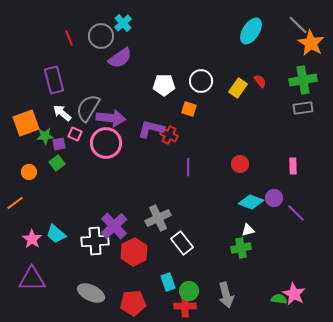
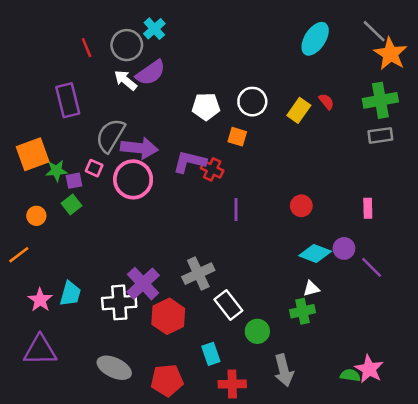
white arrow: (62, 113) -> (126, 80), moved
cyan trapezoid: (56, 234) -> (70, 294), turned -115
green circle: (189, 291) -> (257, 331), moved

